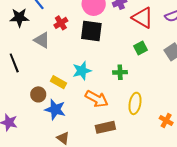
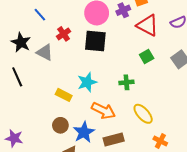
black star: (19, 18) -> (21, 42), moved, turned 30
brown circle: (38, 94) -> (60, 125), moved
yellow ellipse: (135, 103) -> (143, 114), turned -50
blue star: (55, 109) -> (84, 132), moved, turned 30
orange cross: (166, 120) -> (160, 141), moved

